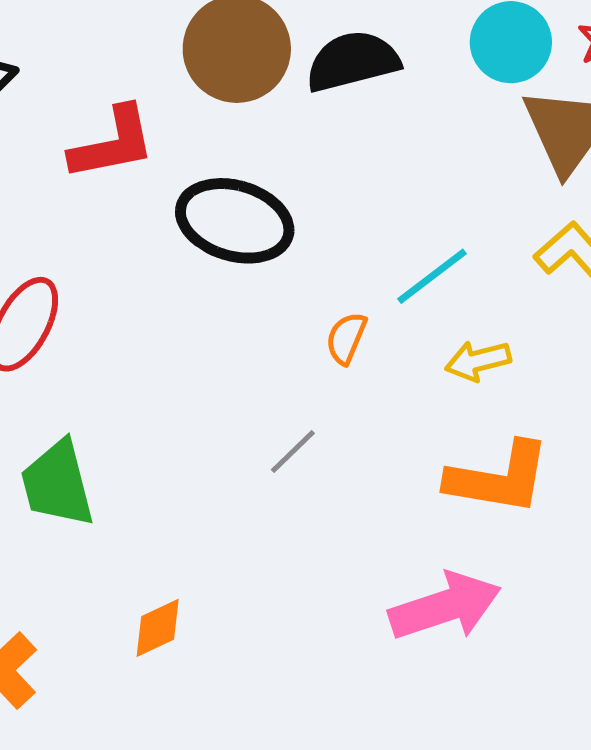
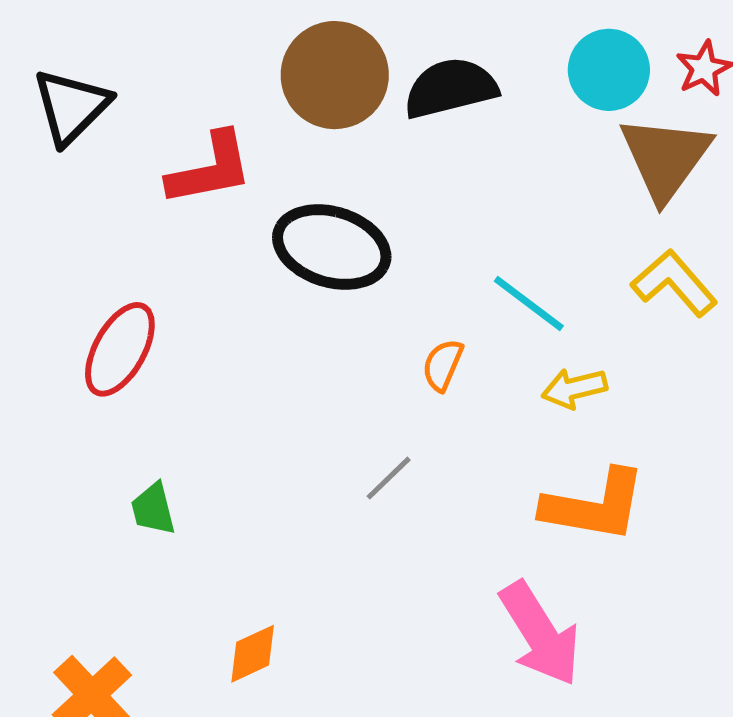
cyan line: (432, 276) -> (529, 303), turned 74
green trapezoid: (57, 484) -> (153, 509), size x0.6
pink arrow: (445, 606) -> (540, 634), turned 76

